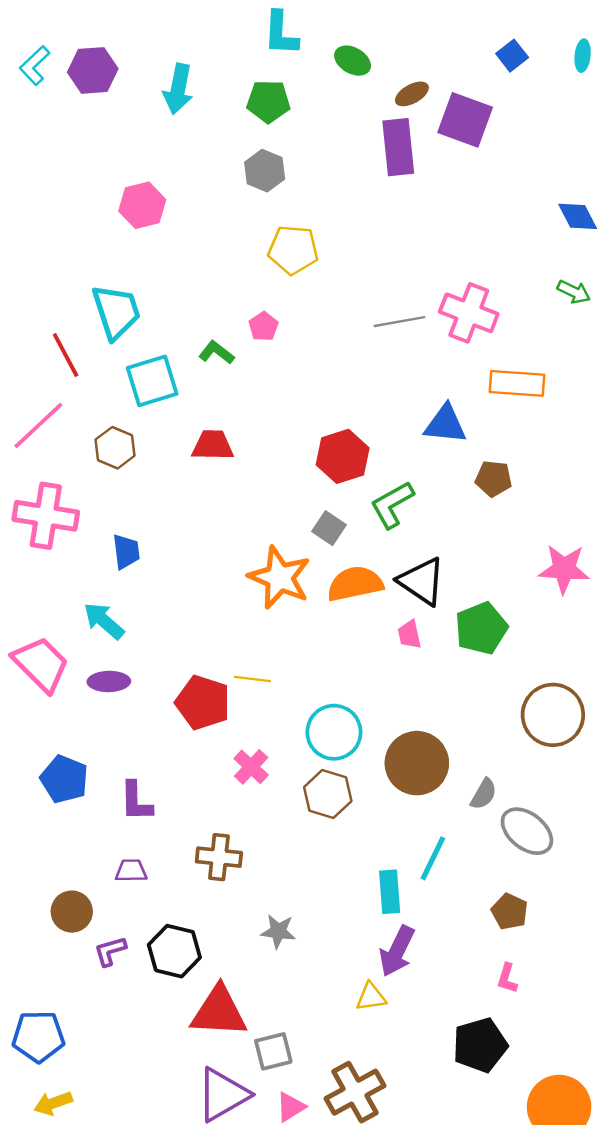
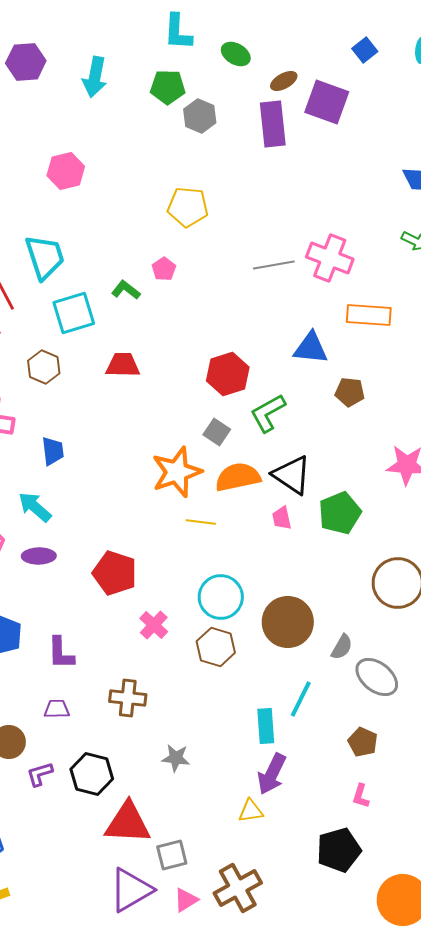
gray hexagon: (265, 171) -> (200, 116), moved
orange star: (280, 578) -> (177, 472), turned 30
yellow line: (252, 679) -> (201, 522), moved

